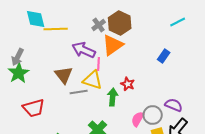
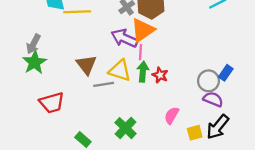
purple arrow: (84, 50) -> (124, 38), moved
blue rectangle: (164, 56) -> (226, 73), moved
pink line: (99, 64) -> (141, 52), moved
green arrow: (113, 97) -> (143, 72), moved
gray circle: (153, 115) -> (208, 81), moved

